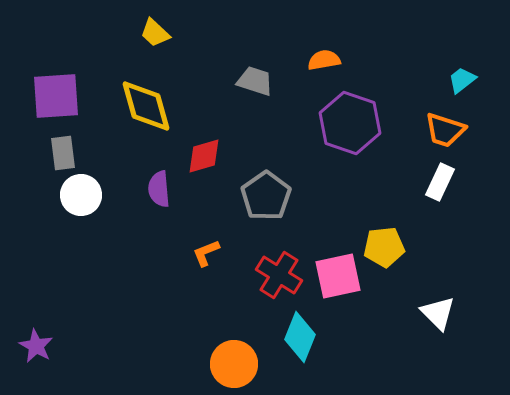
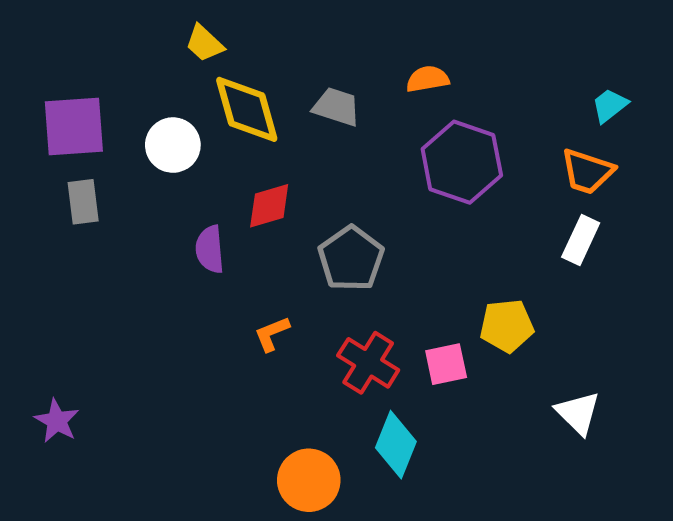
yellow diamond: (146, 106) -> (247, 109), moved
white circle: (81, 195) -> (173, 145), moved
pink square: (338, 276) -> (446, 364), size x0.7
purple star: (36, 346) -> (57, 421), moved

